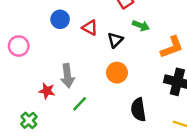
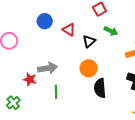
gray arrow: (67, 76) -> (48, 68), turned -96
green line: (80, 104) -> (56, 92), turned -48
black semicircle: (138, 110) -> (100, 88), moved

